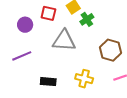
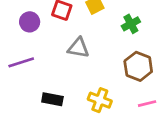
green cross: (87, 19) -> (131, 24), moved
gray triangle: (64, 41) -> (78, 48), size x0.7

